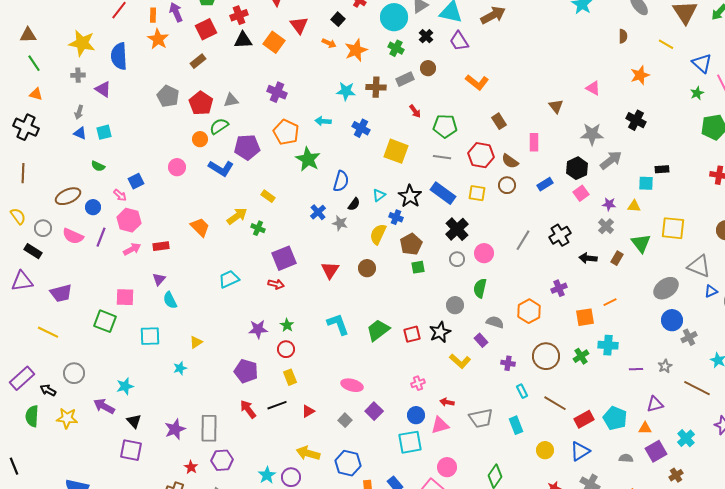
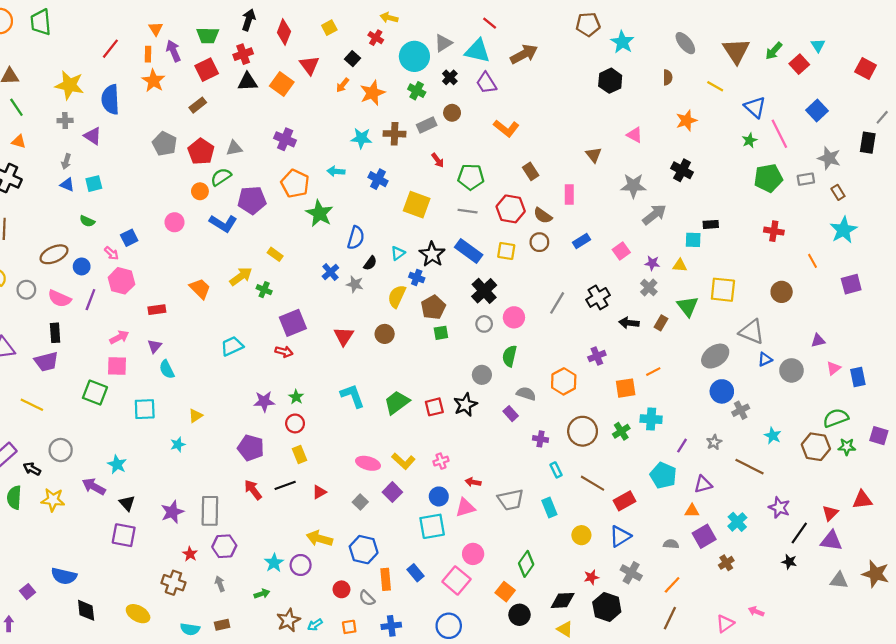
orange arrow: (329, 43) -> (343, 85), turned 104
black hexagon: (577, 168) -> (610, 81), moved
pink arrow: (132, 249) -> (119, 337), moved
black rectangle: (33, 251) -> (55, 333), moved, turned 54
yellow L-shape: (460, 361) -> (403, 461), moved
purple line: (636, 369) -> (682, 446), turned -56
cyan star: (125, 386) -> (117, 464), turned -30
cyan pentagon: (615, 418) -> (663, 475), moved

